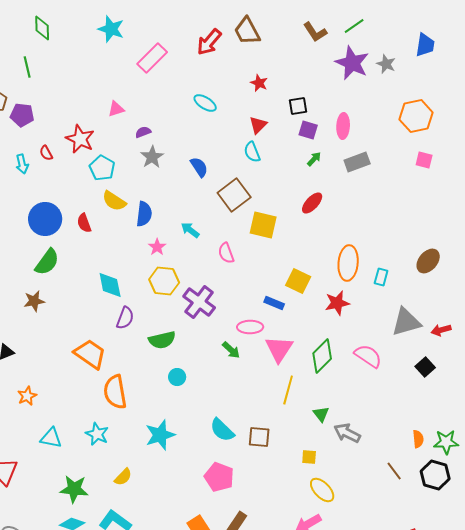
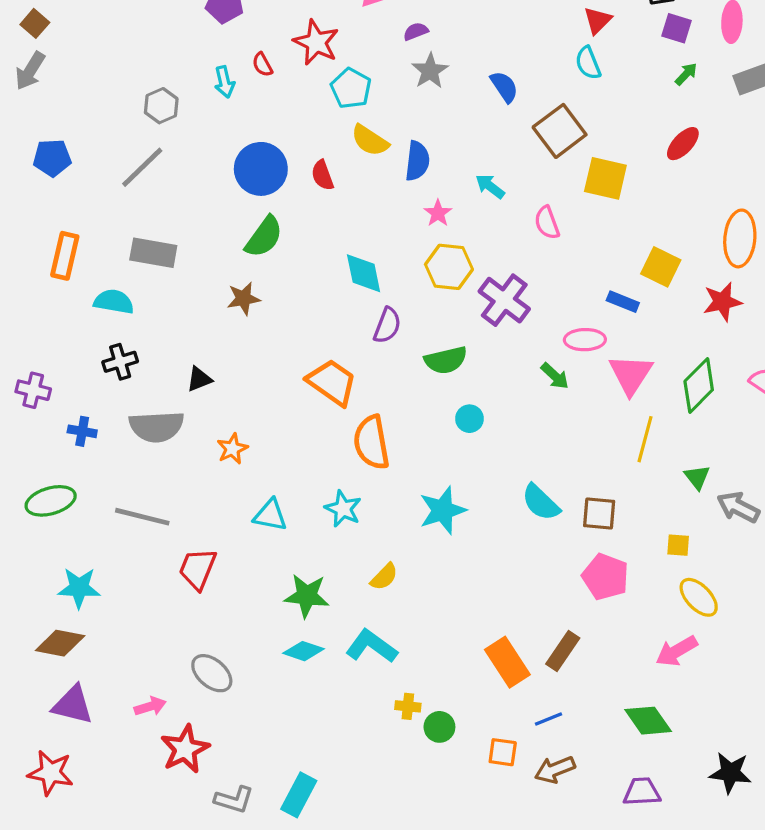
pink pentagon: (219, 477) -> (605, 577), moved

